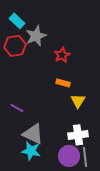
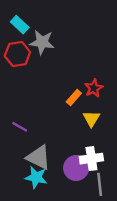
gray star: (36, 36) -> (42, 42), turned 30
red star: (62, 55) -> (94, 88), moved
orange rectangle: (63, 83) -> (74, 97), turned -64
purple circle: (69, 156) -> (76, 168), moved

